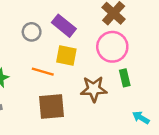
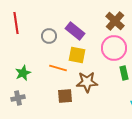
brown star: (94, 89) -> (87, 82), moved
brown square: (51, 106) -> (65, 96), size x0.7

